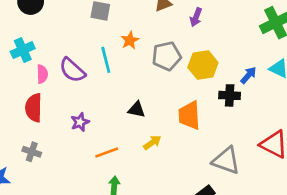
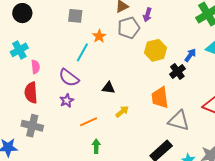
gray pentagon: (167, 56) -> (129, 28), moved
cyan line: (106, 60) -> (82, 52), turned 48
purple semicircle: (72, 70) -> (69, 78), moved
black cross: (230, 95) -> (177, 71), turned -35
orange trapezoid: (189, 115) -> (160, 98), moved
gray cross: (32, 152) -> (32, 126), size x1.5

